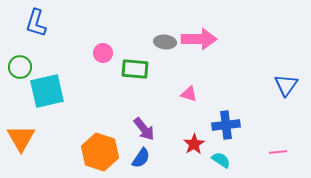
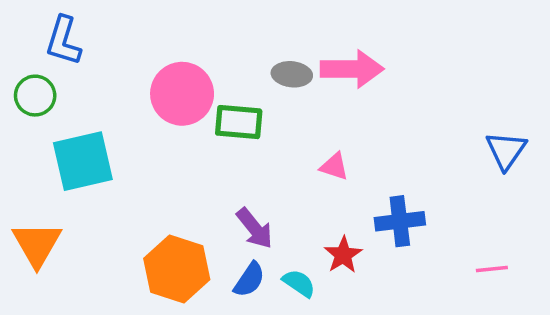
pink circle: (103, 53) -> (182, 94), size x1.8
green circle: (20, 67) -> (35, 96), moved
cyan semicircle: (221, 160) -> (299, 283), moved

